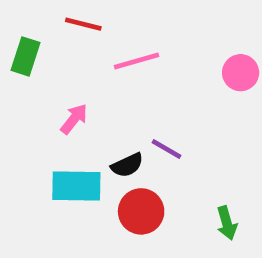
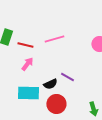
red line: (83, 24) -> (25, 45), moved

